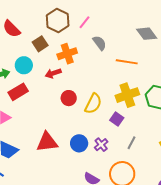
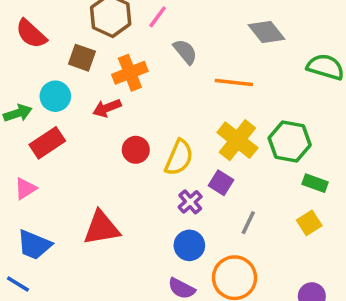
brown square: (40, 44) -> (82, 58), turned -35
yellow cross: (127, 95) -> (237, 140), turned -30
blue circle: (79, 143) -> (189, 245), moved
purple cross: (101, 145) -> (190, 202), moved

